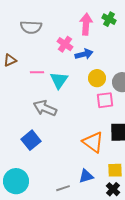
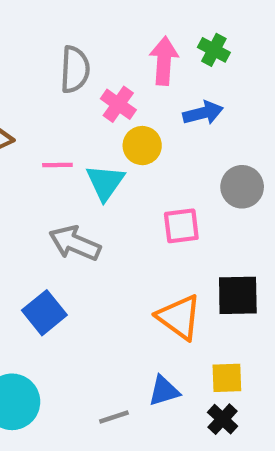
gray semicircle: (31, 27) -> (75, 69), moved, turned -90
blue arrow: (84, 54) -> (203, 113), moved
yellow circle: (97, 78) -> (142, 146), moved
pink square: (105, 100) -> (181, 226), moved

